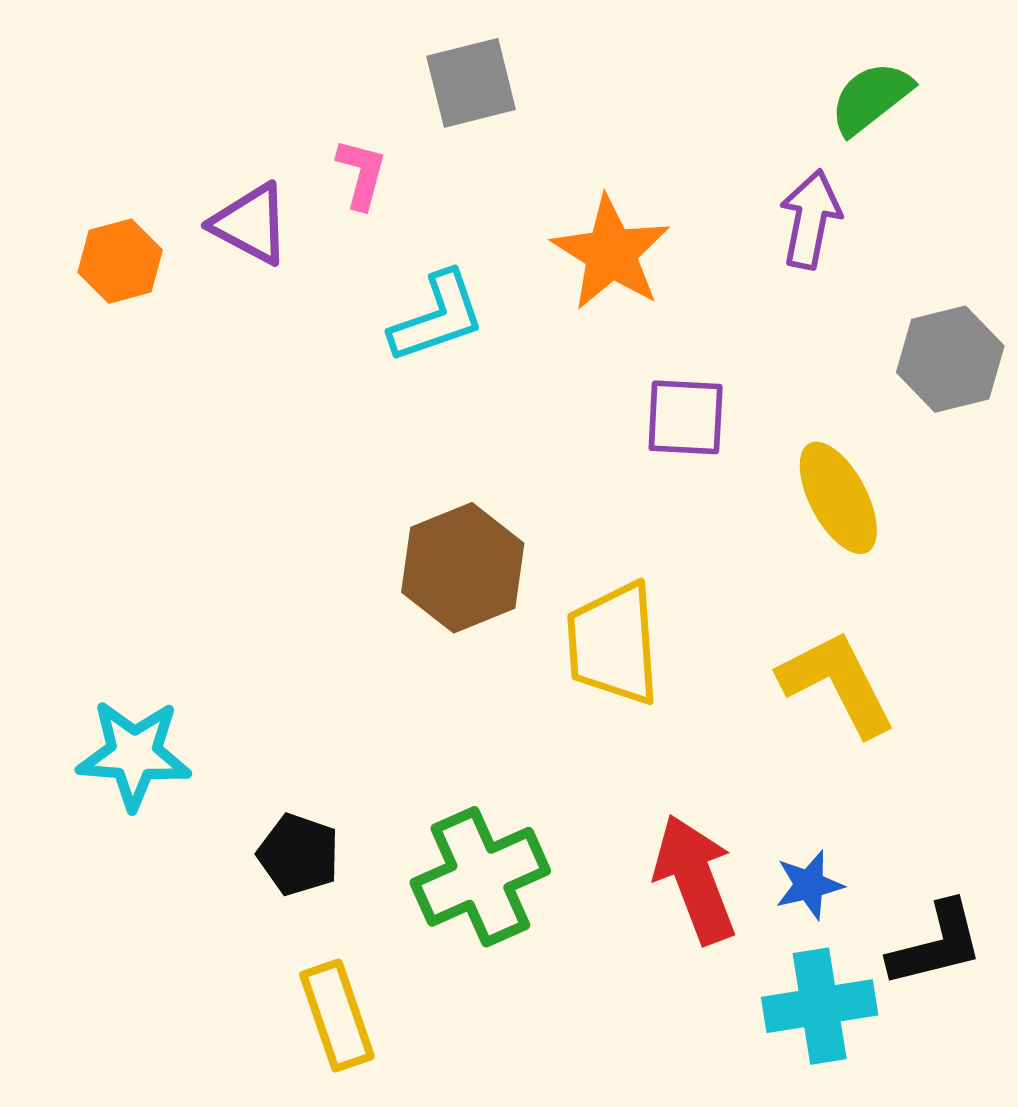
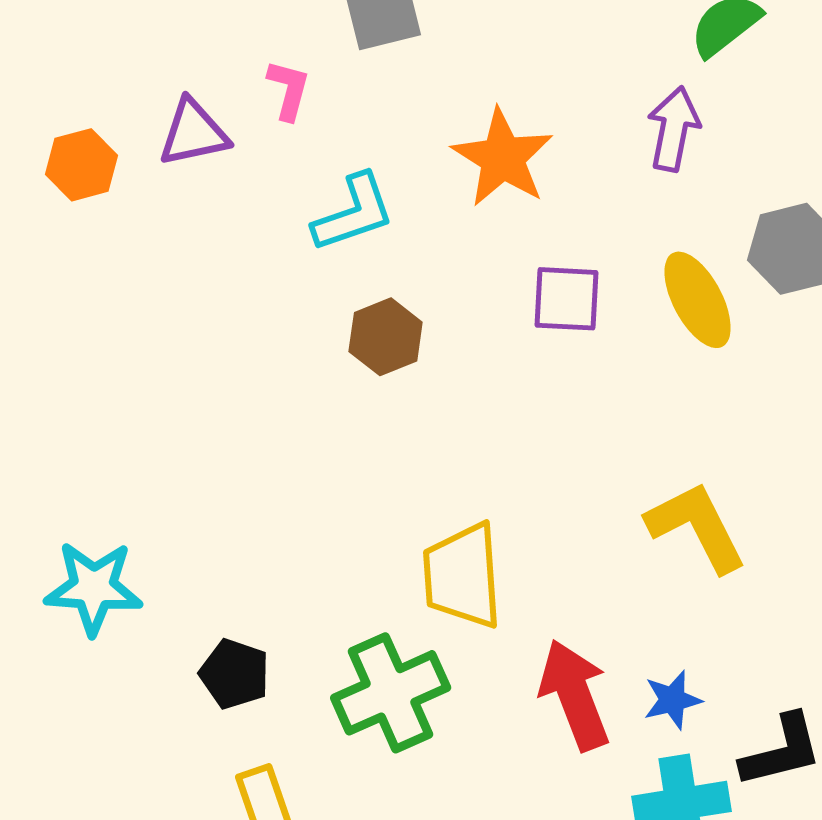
purple triangle: (251, 224) -> (194, 133), turned -40
yellow ellipse: (838, 498) -> (698, 300), moved
brown hexagon: (463, 568) -> (386, 337), moved, size x0.7
yellow trapezoid: (613, 644) -> (463, 576), moved

